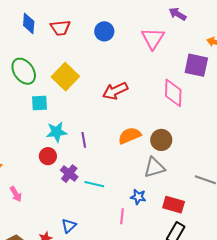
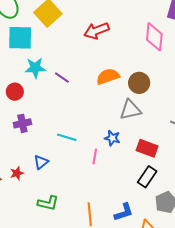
cyan square: (39, 103) -> (20, 38), size x1.5
purple line: (84, 140) -> (62, 78), turned -49
red circle: (48, 156) -> (15, 92), moved
purple cross: (69, 174) -> (22, 123), moved, turned 36
cyan line: (94, 184) -> (67, 137), moved

